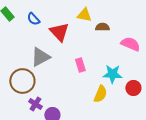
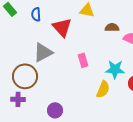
blue semicircle: (33, 19) -> (36, 14), turned 40
brown semicircle: (102, 27) -> (112, 27), moved
purple cross: (35, 104) -> (18, 99), moved, turned -32

